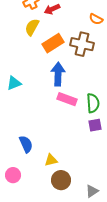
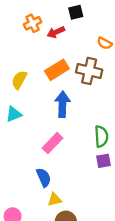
yellow semicircle: (32, 27) -> (19, 80), moved
pink rectangle: (67, 99) -> (52, 143), moved, turned -66
blue semicircle: (26, 144) -> (44, 177), moved

